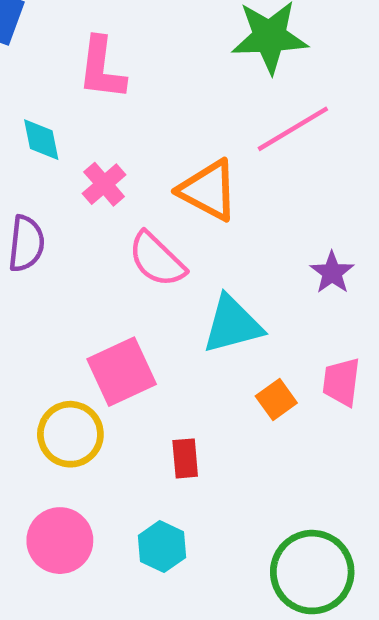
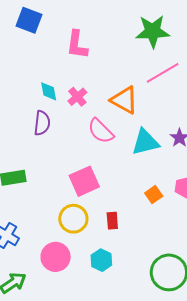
cyan diamond: (41, 140) -> (49, 91), moved
cyan triangle: (232, 325) -> (145, 142), moved
yellow circle: (70, 434) -> (73, 219), moved

